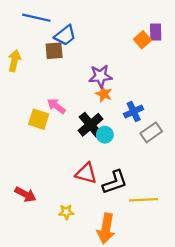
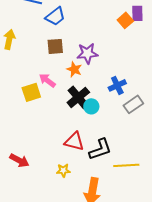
brown square: (54, 51) -> (55, 46), moved
orange star: (104, 94) -> (74, 69), moved
yellow square: (39, 119) -> (31, 92), turned -36
yellow star: (66, 212) -> (63, 170), moved

